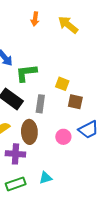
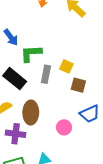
gray rectangle: (40, 104) -> (46, 74), moved
pink circle: (63, 137) -> (64, 127), moved

